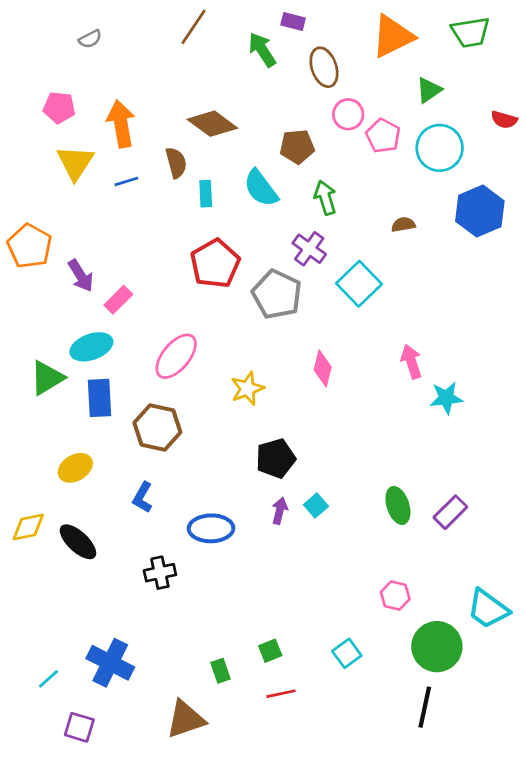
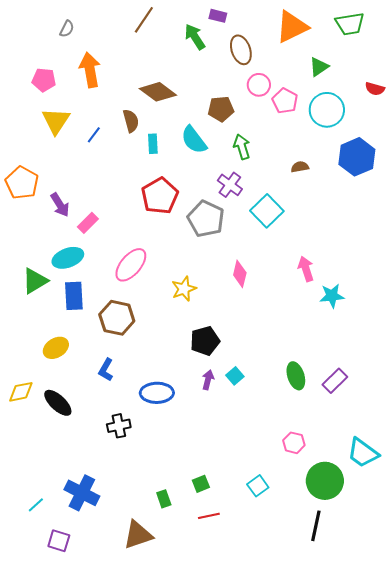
gray semicircle: (90, 39) -> (67, 29), turned -36
orange arrow: (121, 124) -> (90, 70), moved
blue line: (126, 181) -> (94, 135), turned -36

